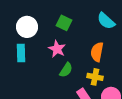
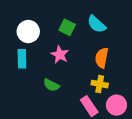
cyan semicircle: (106, 21) -> (97, 24), moved
green semicircle: (66, 70) -> (51, 85), moved, turned 84

